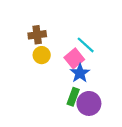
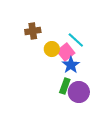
yellow circle: (42, 55) -> (52, 49), moved

